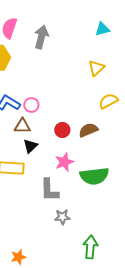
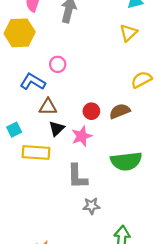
yellow triangle: (96, 68) -> (128, 33), moved
pink circle: (31, 105) -> (58, 64), moved
pink star: (64, 162) -> (82, 136), moved

